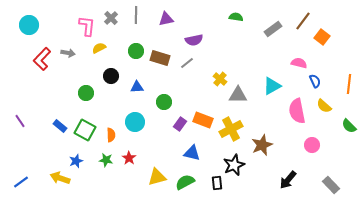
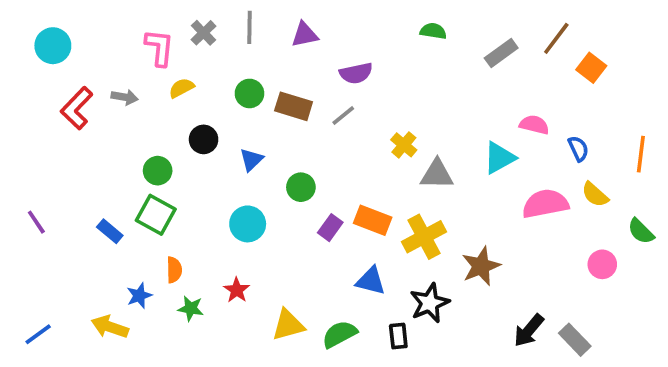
pink semicircle: (299, 63) -> (534, 125), moved
blue triangle: (137, 87) -> (251, 160), turned -40
pink semicircle: (297, 111) -> (545, 204), turned 90
green square: (85, 130) -> (156, 215), moved
orange semicircle: (111, 135) -> (174, 270), moved
pink circle: (312, 145) -> (602, 264), moved
blue triangle: (192, 153) -> (371, 281), moved
green star: (106, 160) -> (191, 308), moved
gray rectangle: (331, 185) -> (575, 340), moved

